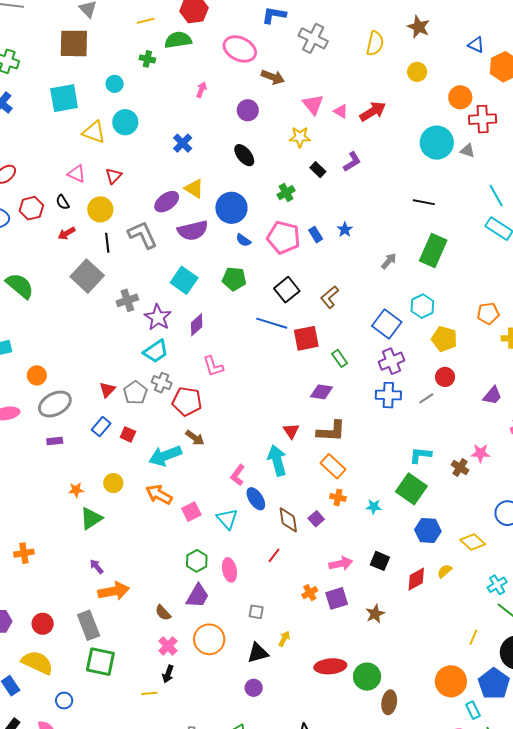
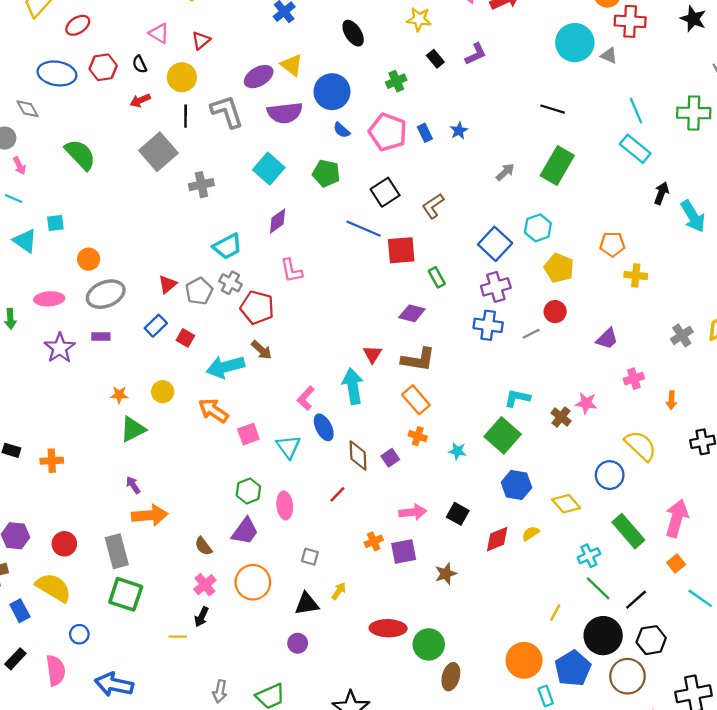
purple star: (158, 317) -> (60, 348), moved

